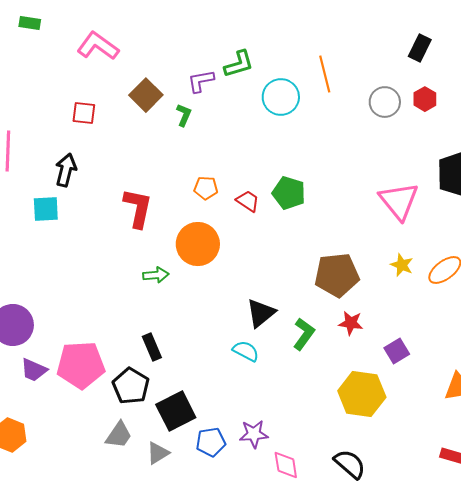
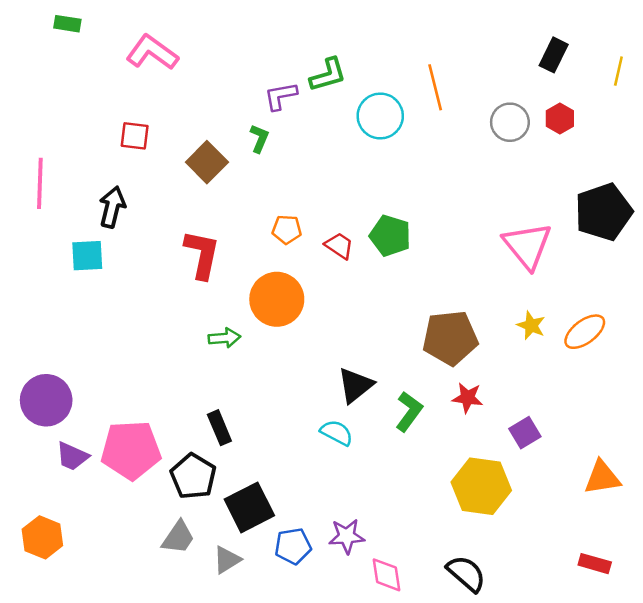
brown square: (146, 95) -> (207, 162), moved

